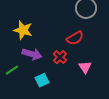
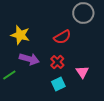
red semicircle: (75, 38) -> (62, 37), moved
cyan square: (42, 80) -> (58, 84), moved

